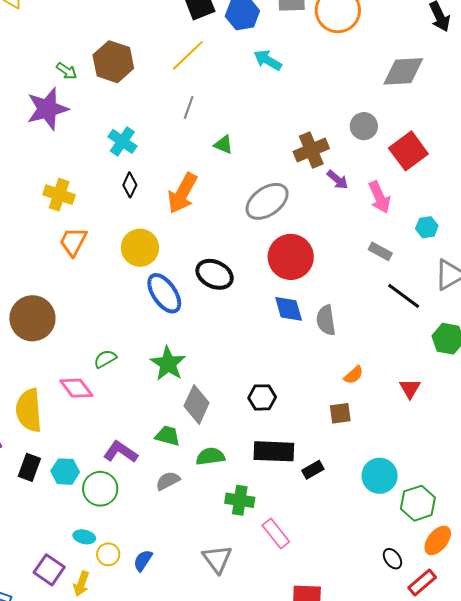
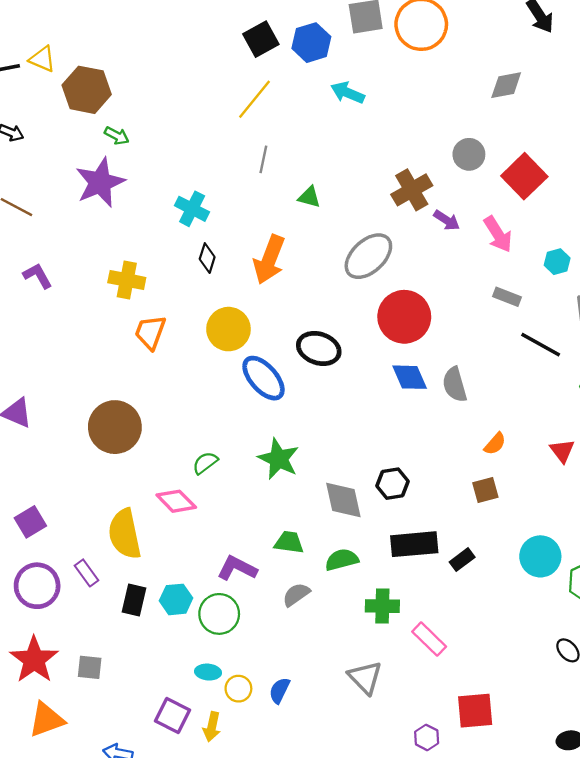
brown hexagon: (113, 62) -> (87, 90), moved
gray diamond: (403, 71) -> (506, 85), size x0.7
gray diamond: (197, 404) -> (343, 500), moved, turned -30

